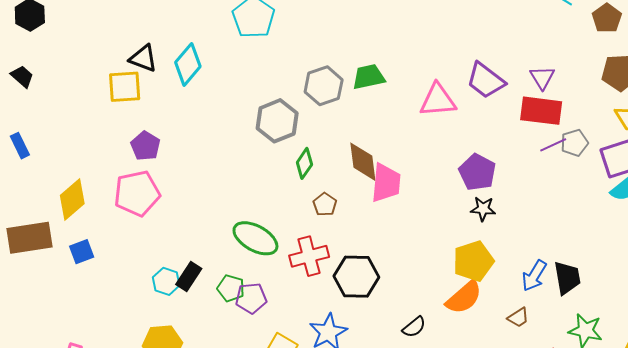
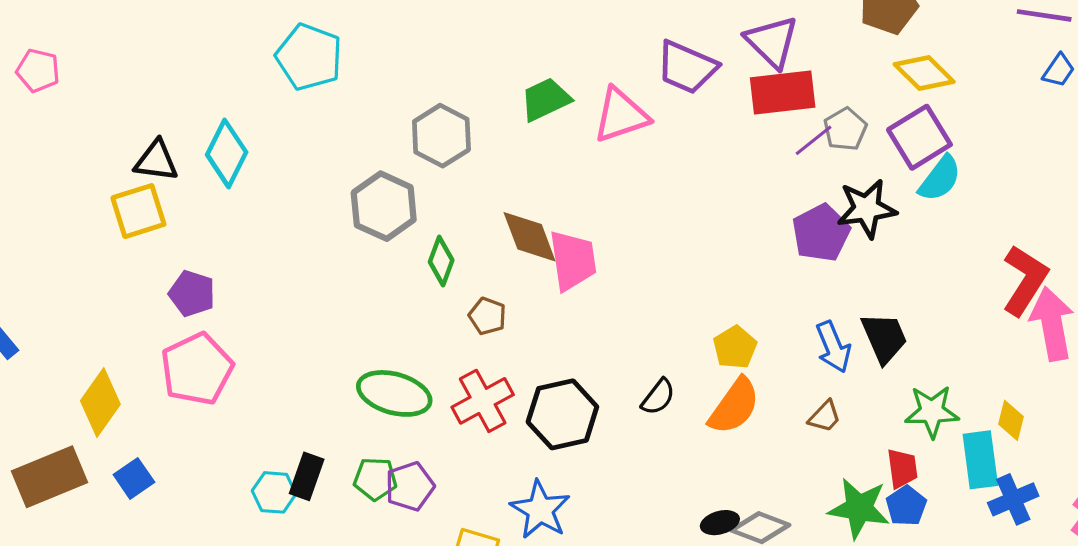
green trapezoid: (369, 77) -> (546, 99), moved
purple triangle: (542, 78) -> (772, 42), size x1.4
purple pentagon: (477, 172) -> (821, 233), moved, turned 30
black star: (483, 209) -> (867, 209), moved, size x1.5
yellow pentagon: (473, 261) -> (735, 347), size x0.7
blue arrow: (534, 276) -> (833, 347), turned -40
black semicircle: (414, 327) -> (658, 397), moved

